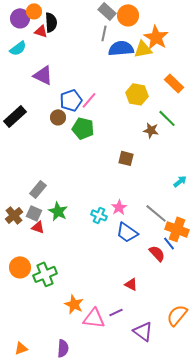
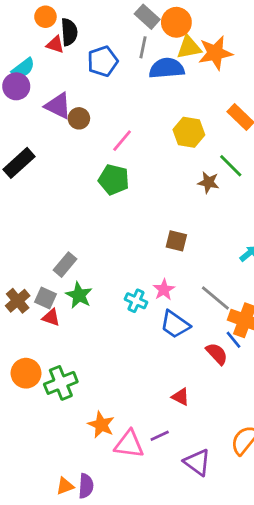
purple circle: (20, 18) -> (16, 86), moved
orange star: (156, 37) -> (215, 53), turned 30
yellow triangle: (143, 49) -> (189, 47), moved
blue pentagon: (71, 100) -> (103, 61), moved
brown circle: (58, 117) -> (79, 118), moved
brown square: (126, 158) -> (176, 241), moved
gray rectangle: (38, 189) -> (65, 265), moved
orange triangle: (21, 348) -> (65, 486), moved

